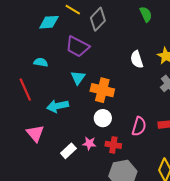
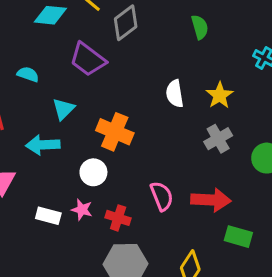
cyan triangle: (78, 78) -> (64, 109), moved
white circle: (103, 118) -> (93, 172), moved
pink semicircle: (139, 126) -> (162, 196), turned -48
white rectangle: (68, 151) -> (48, 216), turned 49

